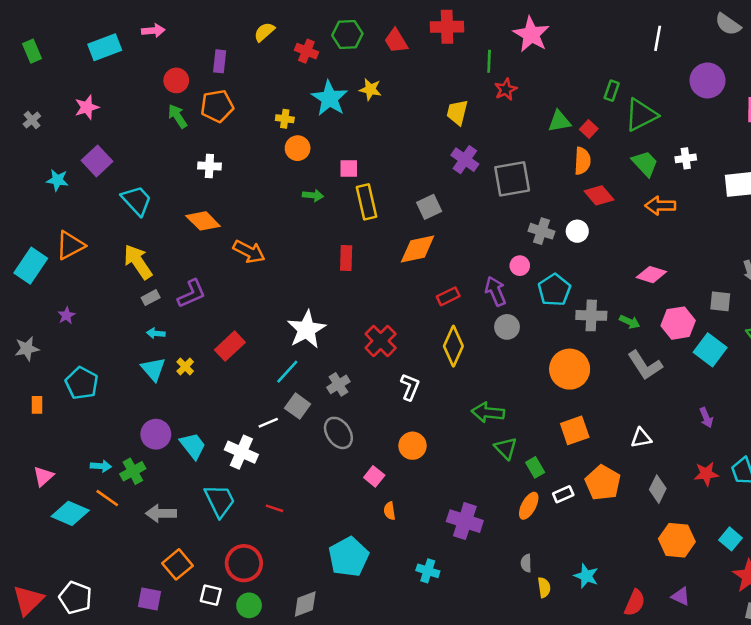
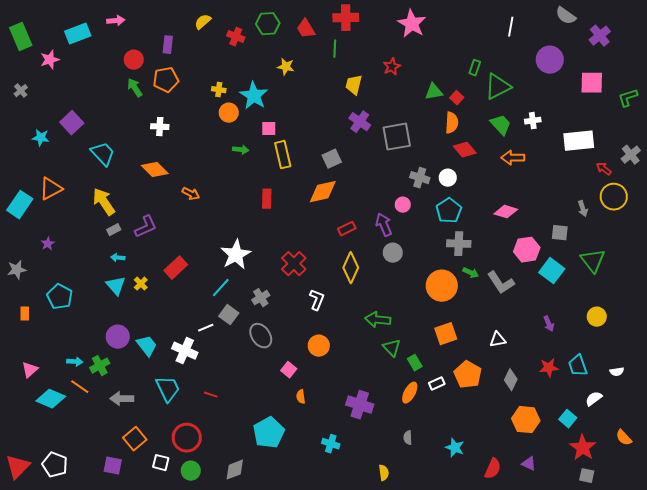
green rectangle: (32, 51) -> (21, 37), size x1.5
green line: (489, 61) -> (335, 49), moved
cyan star: (329, 98) -> (254, 96), moved
pink star: (87, 107) -> (50, 60), moved
orange arrow: (249, 252) -> (191, 194), size x0.7
cyan pentagon: (554, 290) -> (449, 211), moved
green arrow: (630, 322) -> (471, 273), moved
yellow semicircle: (544, 587) -> (384, 473), moved

